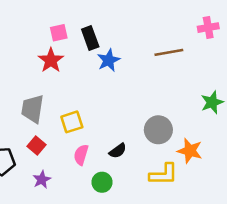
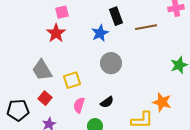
black rectangle: (90, 38) -> (116, 16), moved
gray trapezoid: (33, 109) -> (42, 70), turned -40
gray circle: (158, 130) -> (111, 63), moved

